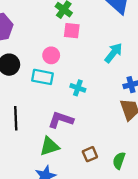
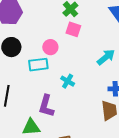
cyan rectangle: (42, 77) -> (38, 65), turned -30
purple L-shape: (61, 120) -> (46, 106), turned -105

